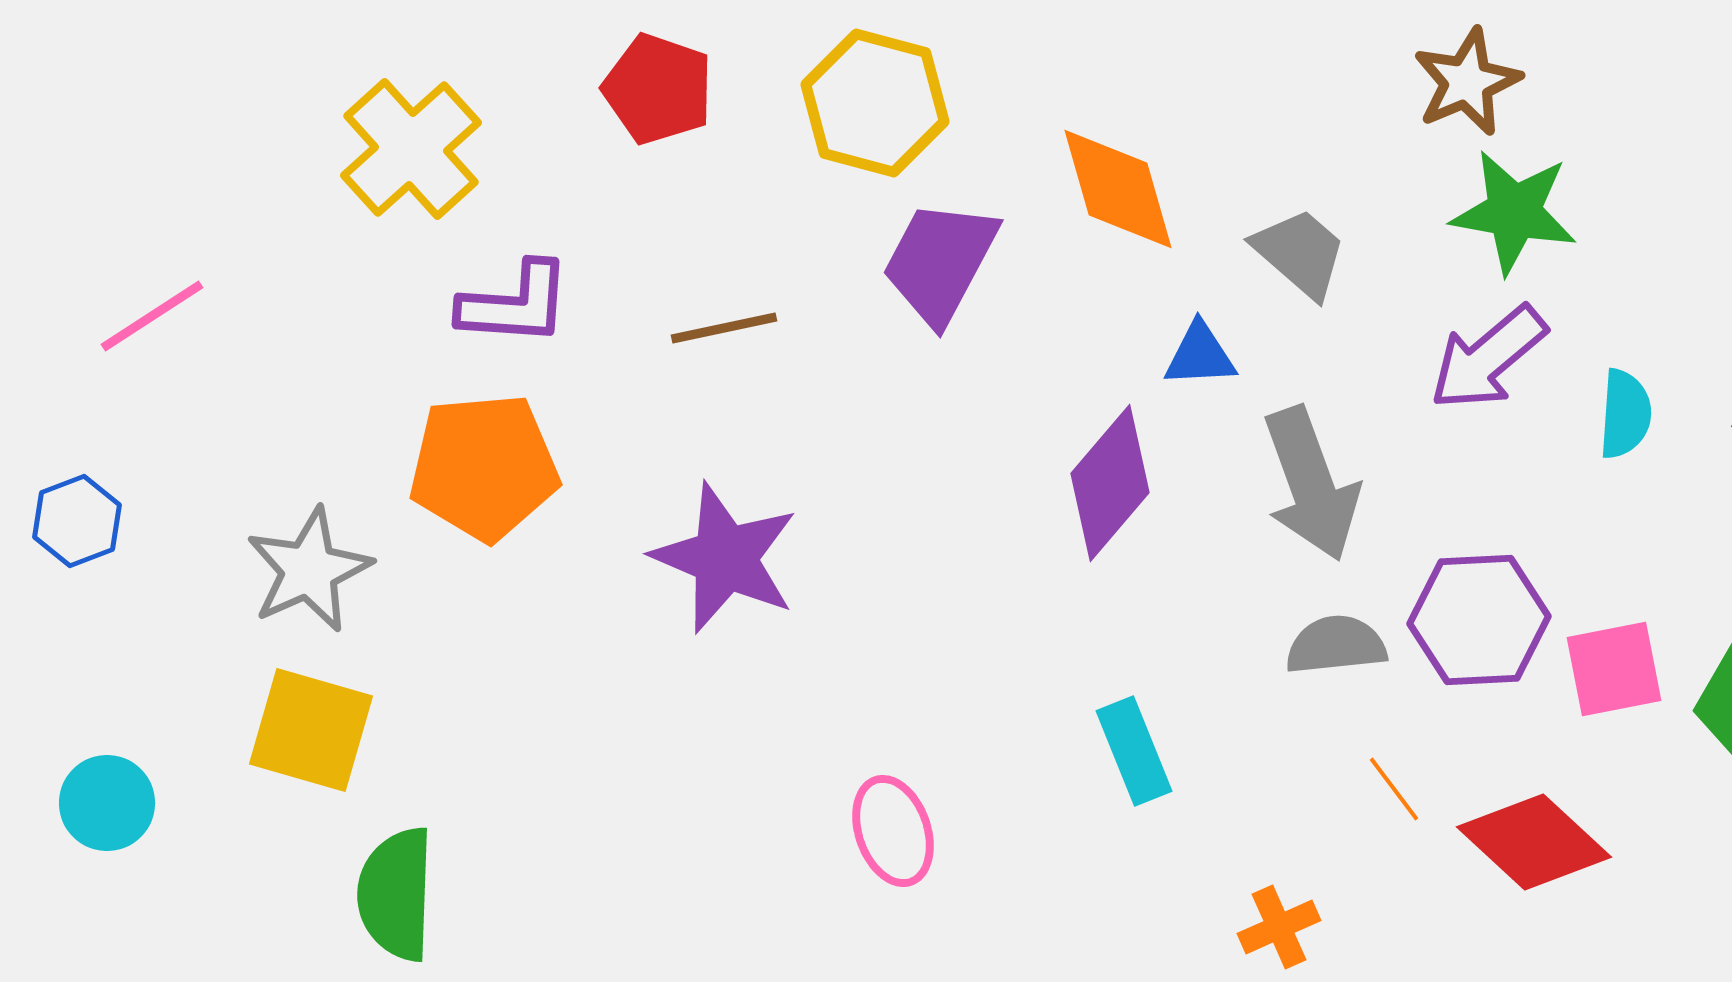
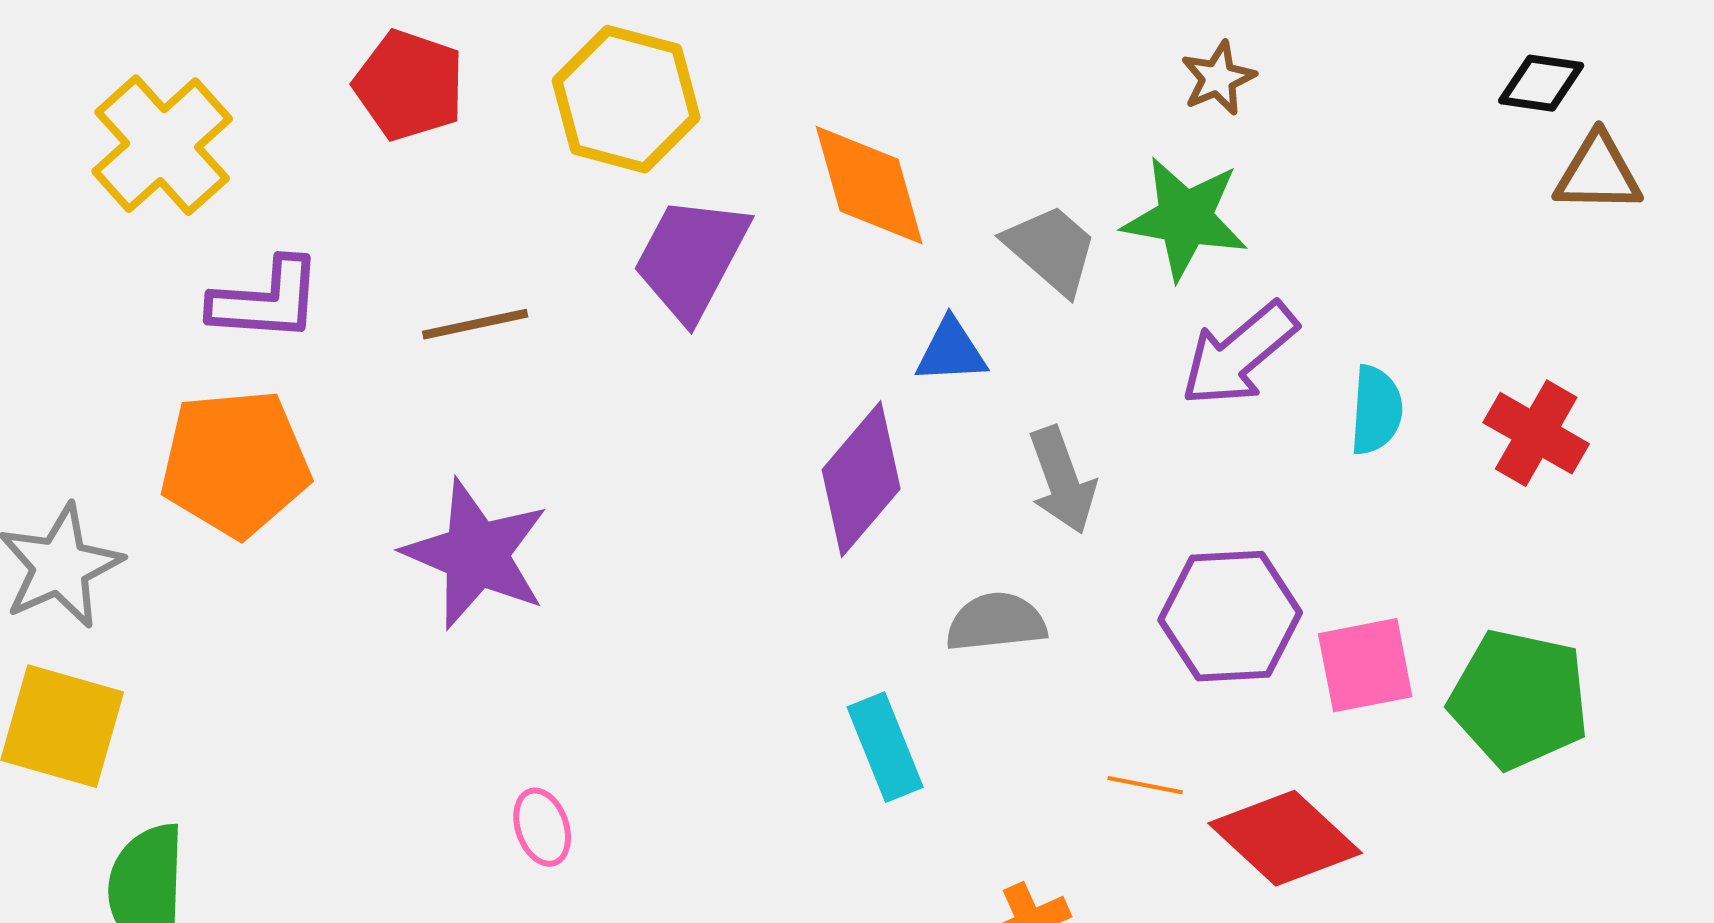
brown star: (1467, 82) -> (1218, 78), size x0.7
green star: (1514, 212) -> (1185, 218), moved
gray arrow: (1311, 484) -> (1062, 480), size x0.7
gray semicircle: (1336, 645) -> (996, 622), moved
orange line: (1394, 789) -> (1145, 785), turned -42
pink ellipse: (893, 831) -> (542, 827), moved, size x0.7

